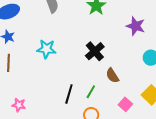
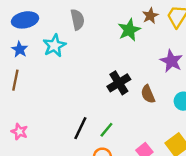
cyan star: (46, 49) -> (54, 46), moved, turned 30
brown semicircle: (112, 76) -> (148, 94), moved

